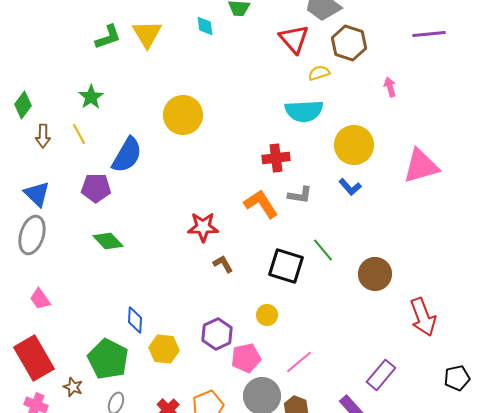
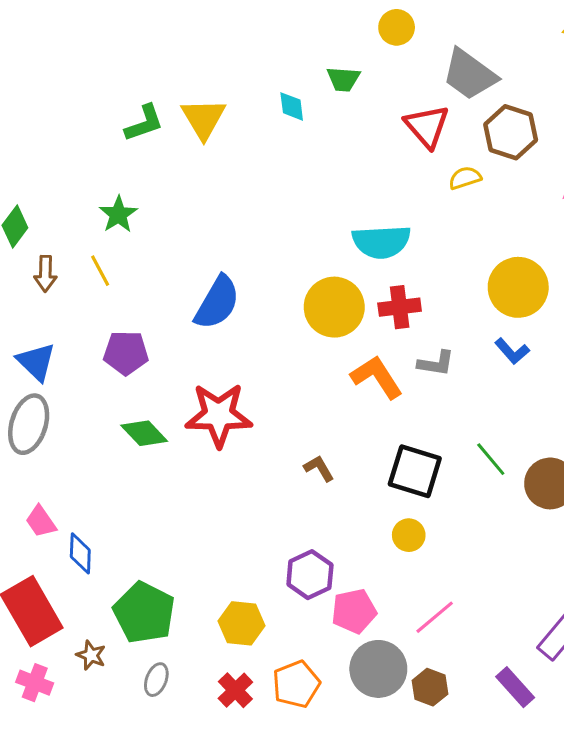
cyan semicircle: (304, 111) -> (381, 242), moved
yellow circle: (183, 115) -> (334, 307), moved
blue semicircle: (127, 155) -> (217, 303), moved
red star: (203, 227) -> (219, 415), moved, size x1.4
green line: (323, 250) -> (491, 459), moved
yellow circle: (267, 315) -> (409, 535), moved
blue diamond: (135, 320) -> (80, 553), moved
yellow hexagon: (164, 349) -> (241, 623), moved

